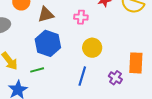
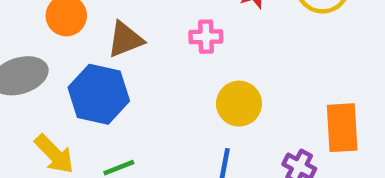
blue hexagon: (48, 43) -> (99, 94), moved

